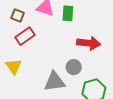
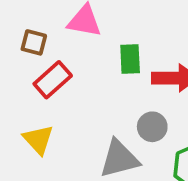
green rectangle: (68, 13) -> (130, 59), moved

